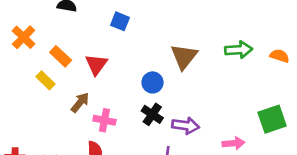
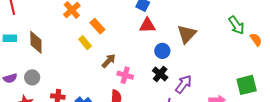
green arrow: (239, 50) -> (236, 25), moved, turned 54
orange semicircle: (280, 56) -> (256, 40), turned 32
red triangle: (96, 64) -> (147, 25), moved, turned 48
purple arrow: (186, 126) -> (183, 84), turned -66

